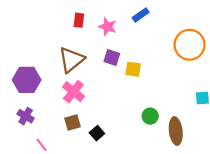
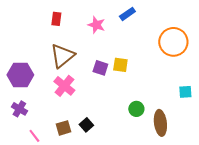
red rectangle: (79, 20) -> (56, 19), moved
purple square: (112, 58) -> (100, 68), moved
brown square: (72, 122) -> (63, 128), moved

